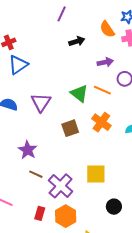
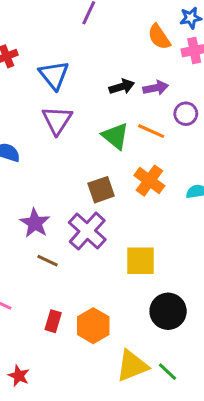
black arrow: (77, 41) -> (122, 87), moved
blue triangle: (18, 65) -> (54, 75), moved, turned -35
purple triangle: (41, 102) -> (57, 120), moved
purple cross: (61, 186) -> (87, 231), moved
black circle: (114, 207) -> (168, 311), size x1.5

